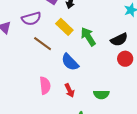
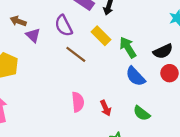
purple semicircle: (31, 19) -> (64, 26), turned 78
blue semicircle: (70, 62) -> (135, 76), moved
green semicircle: (101, 94) -> (142, 113), turned 35

